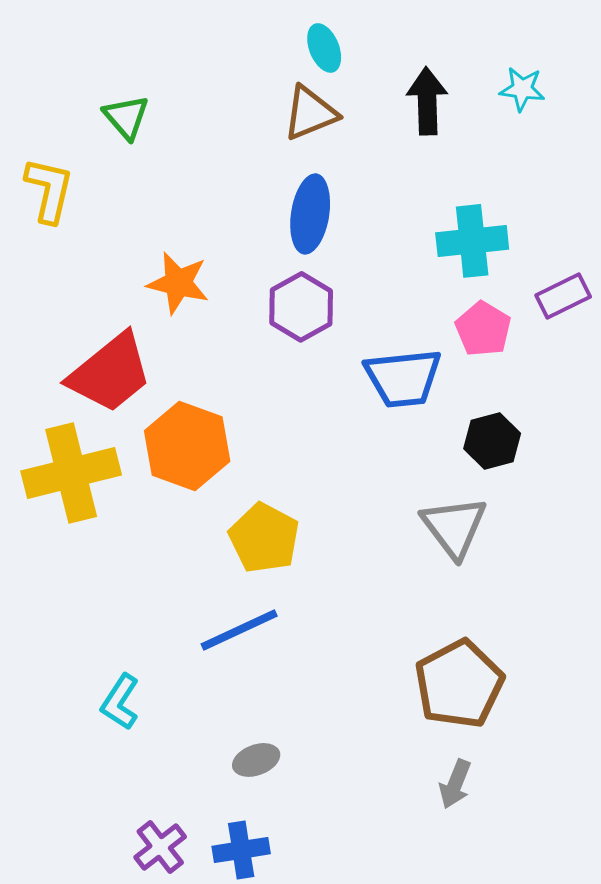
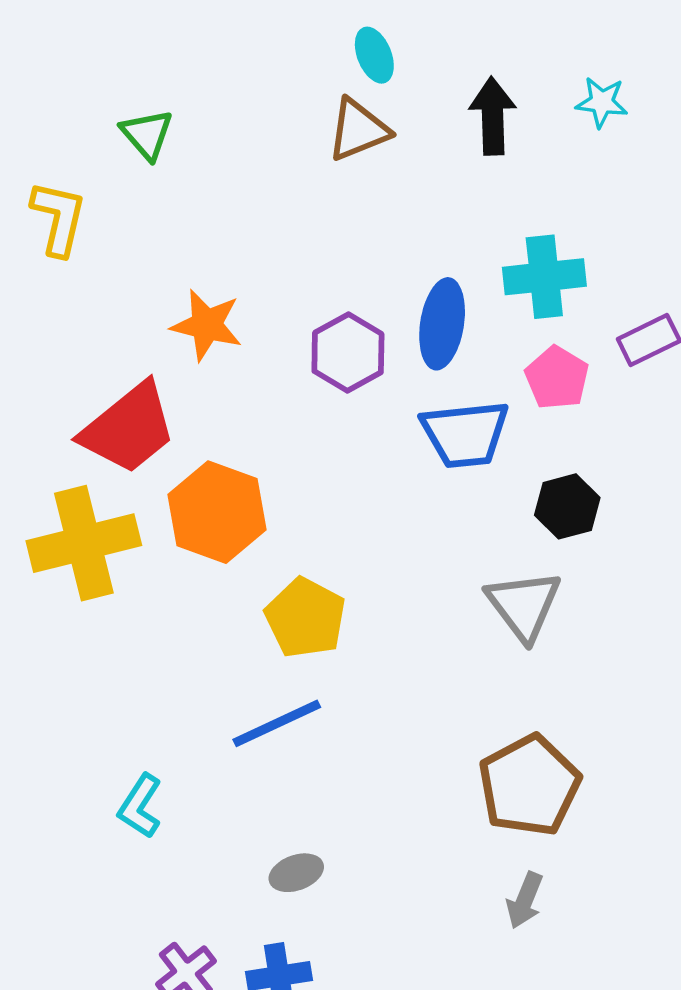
blue ellipse: (310, 214) -> (442, 324), moved

